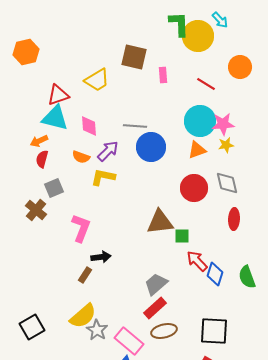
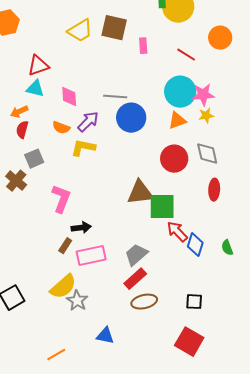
yellow trapezoid: (97, 80) -> (80, 31), moved
cyan triangle: (55, 118) -> (35, 89), size x0.7
green square: (182, 236) -> (162, 207), size x1.8
green semicircle: (247, 277) -> (227, 248), size x0.7
black square: (214, 331) -> (194, 302), size x0.6
pink rectangle: (129, 341) -> (91, 256), moved, turned -52

